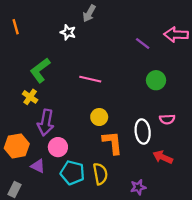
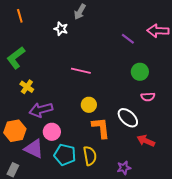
orange line: (16, 27) -> (20, 16), moved
green L-shape: (40, 70) -> (16, 58), moved
pink semicircle: (167, 119) -> (148, 97), moved
purple arrow: (46, 123) -> (41, 110), turned 65
white ellipse: (143, 131) -> (128, 118), turned -40
purple triangle: (38, 166) -> (34, 149), size x1.5

